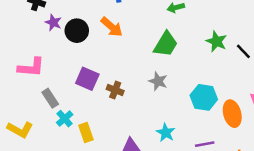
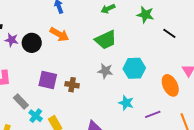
green star: (216, 41) -> (145, 15), moved
green trapezoid: (166, 44) -> (106, 40), turned 45
cyan hexagon: (204, 97) -> (134, 68), moved
cyan star: (166, 133) -> (126, 103), moved

